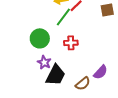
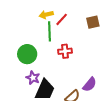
green line: (63, 17) -> (49, 31), turned -36
red cross: (71, 43) -> (65, 51), moved

